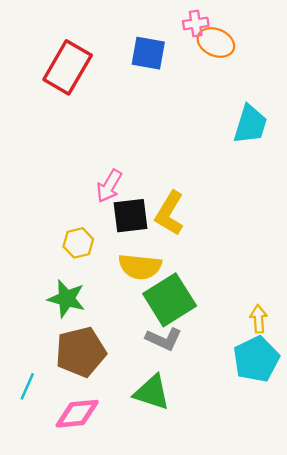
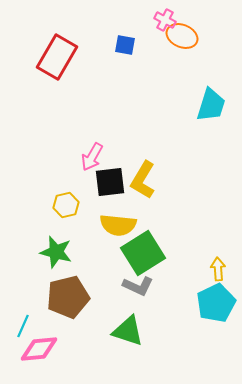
pink cross: (196, 24) -> (165, 20), turned 35
blue square: (148, 53) -> (125, 45), size x0.7
pink diamond: (77, 414) -> (39, 349), moved

